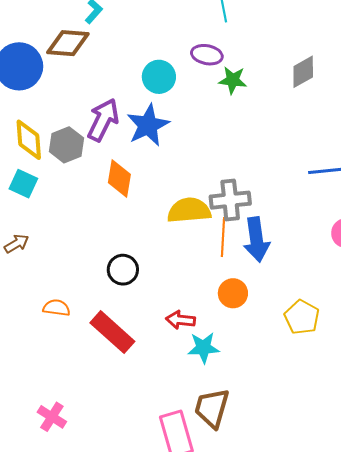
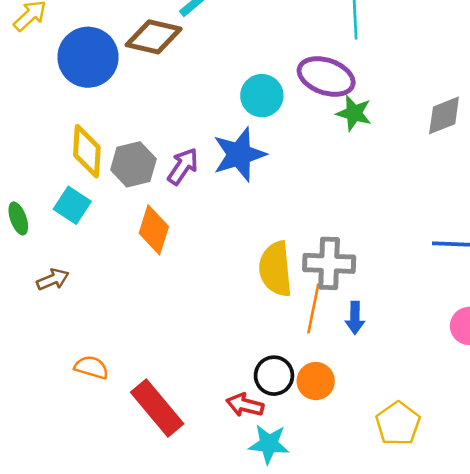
purple ellipse: (207, 55) -> (326, 76), size x1.4
purple arrow: (103, 120) -> (183, 166), moved, size x0.7
orange diamond: (119, 179) -> (154, 230), moved
yellow semicircle: (189, 210) -> (276, 269), turned -99
blue arrow: (256, 240) -> (355, 318), size x0.6
black circle: (123, 270) -> (274, 376), moved

